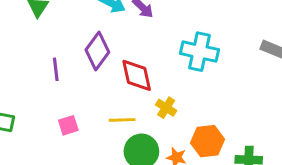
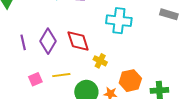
purple diamond: (97, 51) -> (48, 41), moved
yellow line: (122, 120) -> (61, 75), moved

